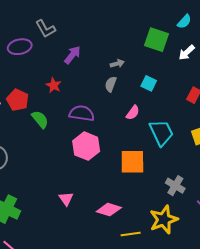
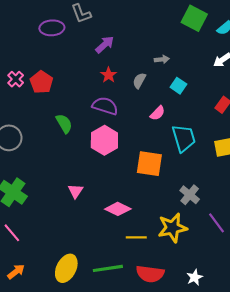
green square: (157, 40) -> (194, 18), moved
gray arrow: (117, 64) -> (162, 59), moved
red star: (54, 85) -> (109, 75), moved
green semicircle: (40, 119) -> (64, 124), moved

